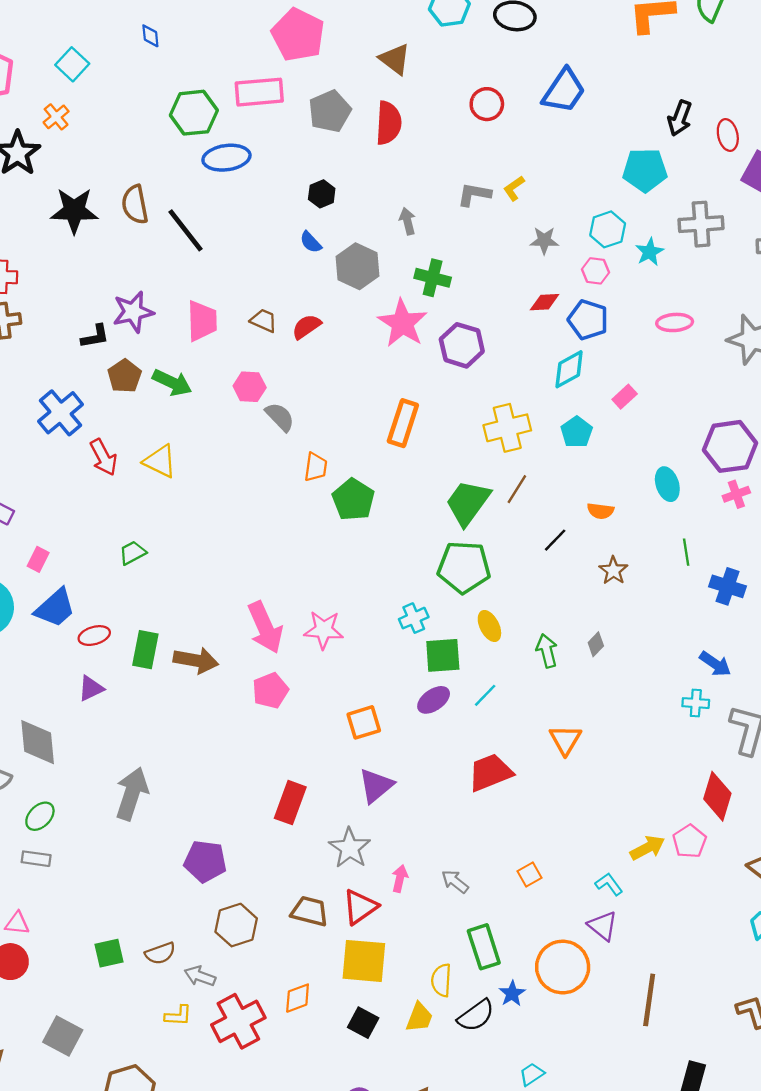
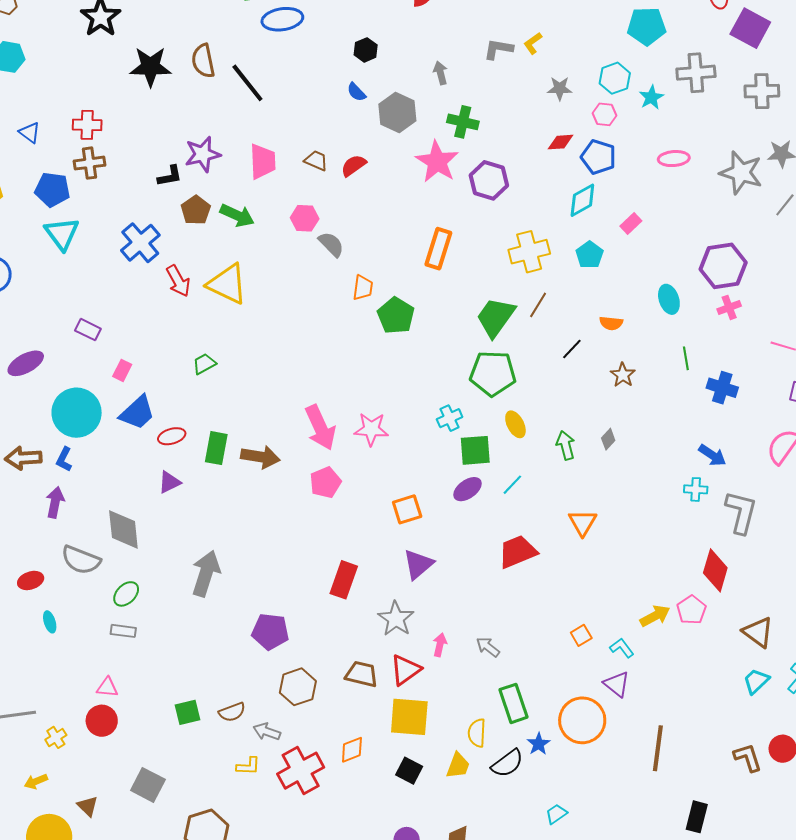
yellow triangle: (160, 461) -> (227, 284), size x1.4
orange square: (530, 874) -> (581, 635), moved

